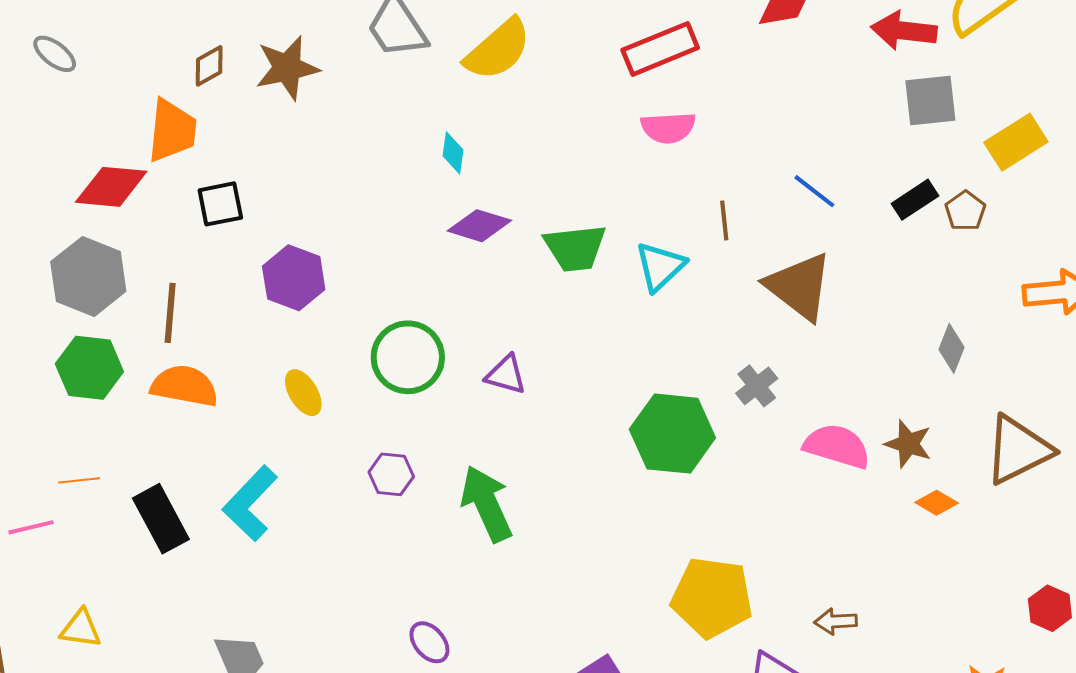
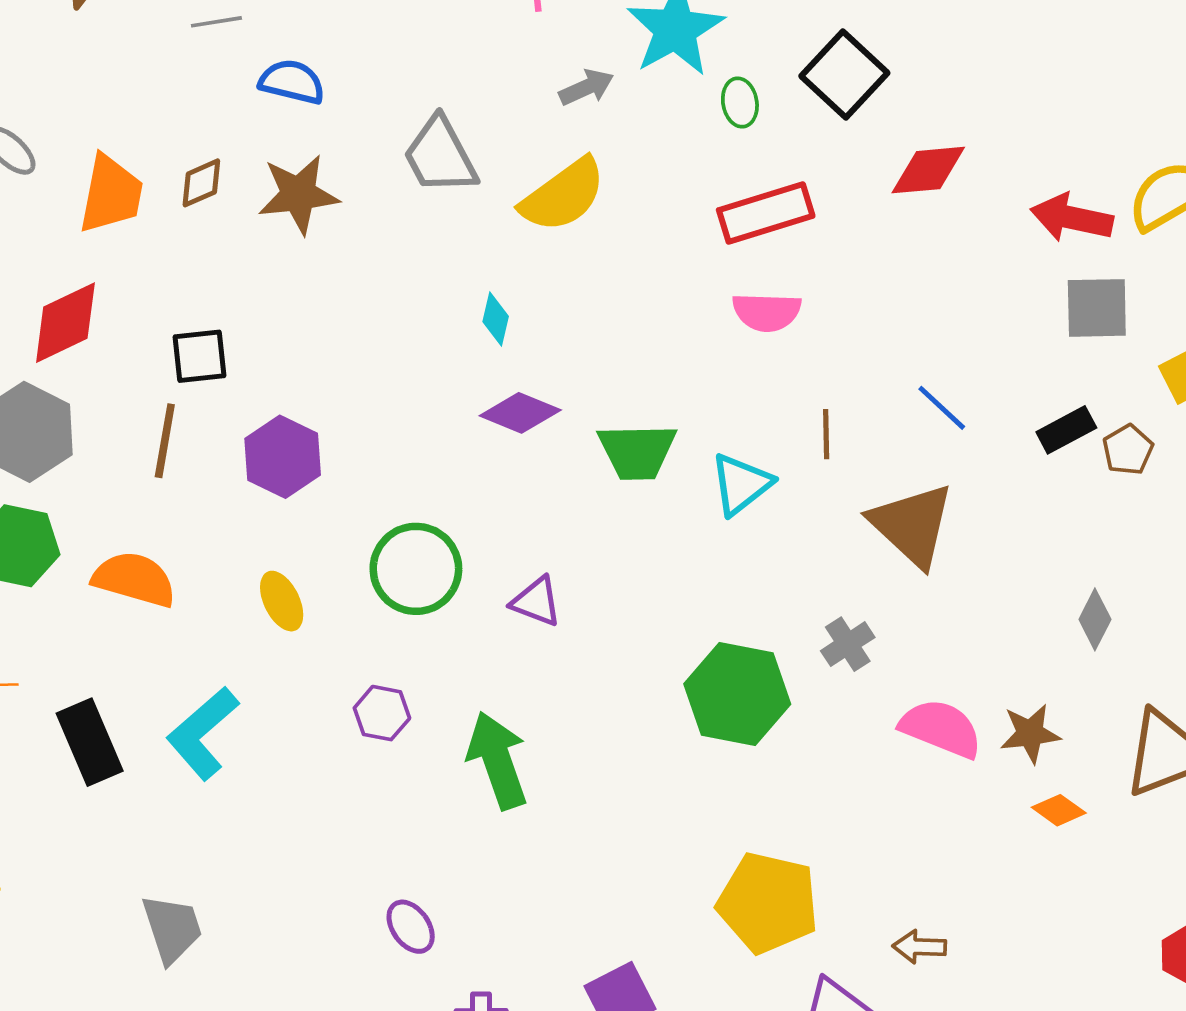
orange trapezoid: (172, 131) -> (111, 194), moved
red diamond: (111, 187) -> (65, 323), turned -36
brown line: (170, 313) -> (165, 441), moved
brown star: (908, 444) -> (1030, 733), turned -30

